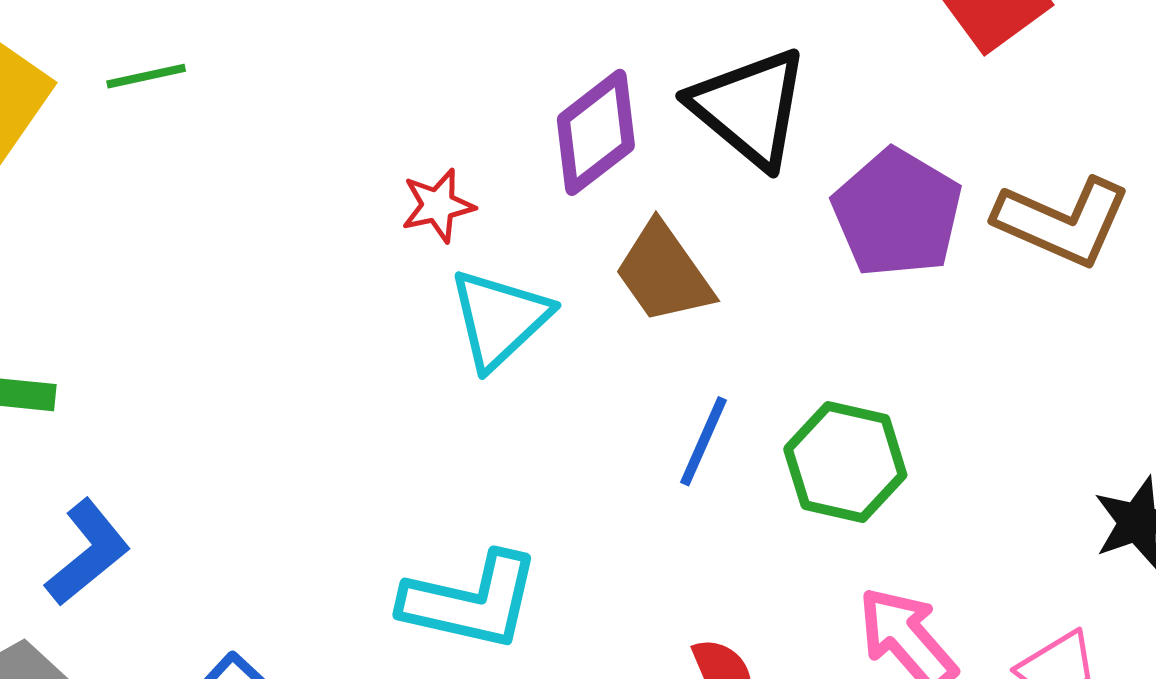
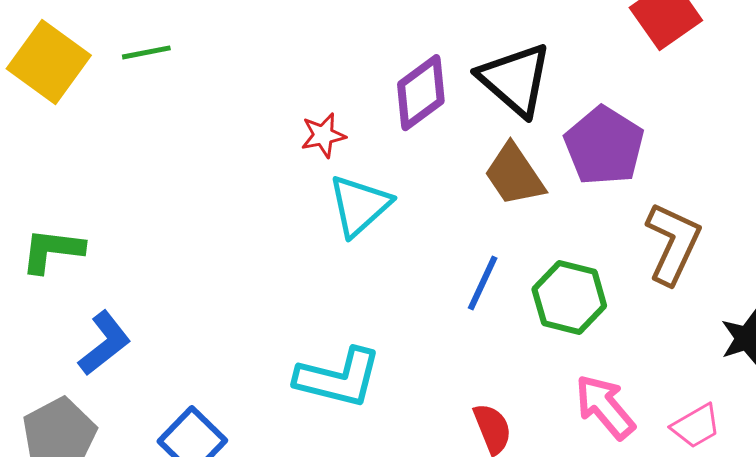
brown L-shape: (1062, 221) -> (673, 243), moved, turned -90
brown trapezoid: (664, 273) -> (514, 175), moved

